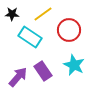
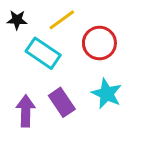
purple arrow: (18, 77) -> (26, 111), turned -40

